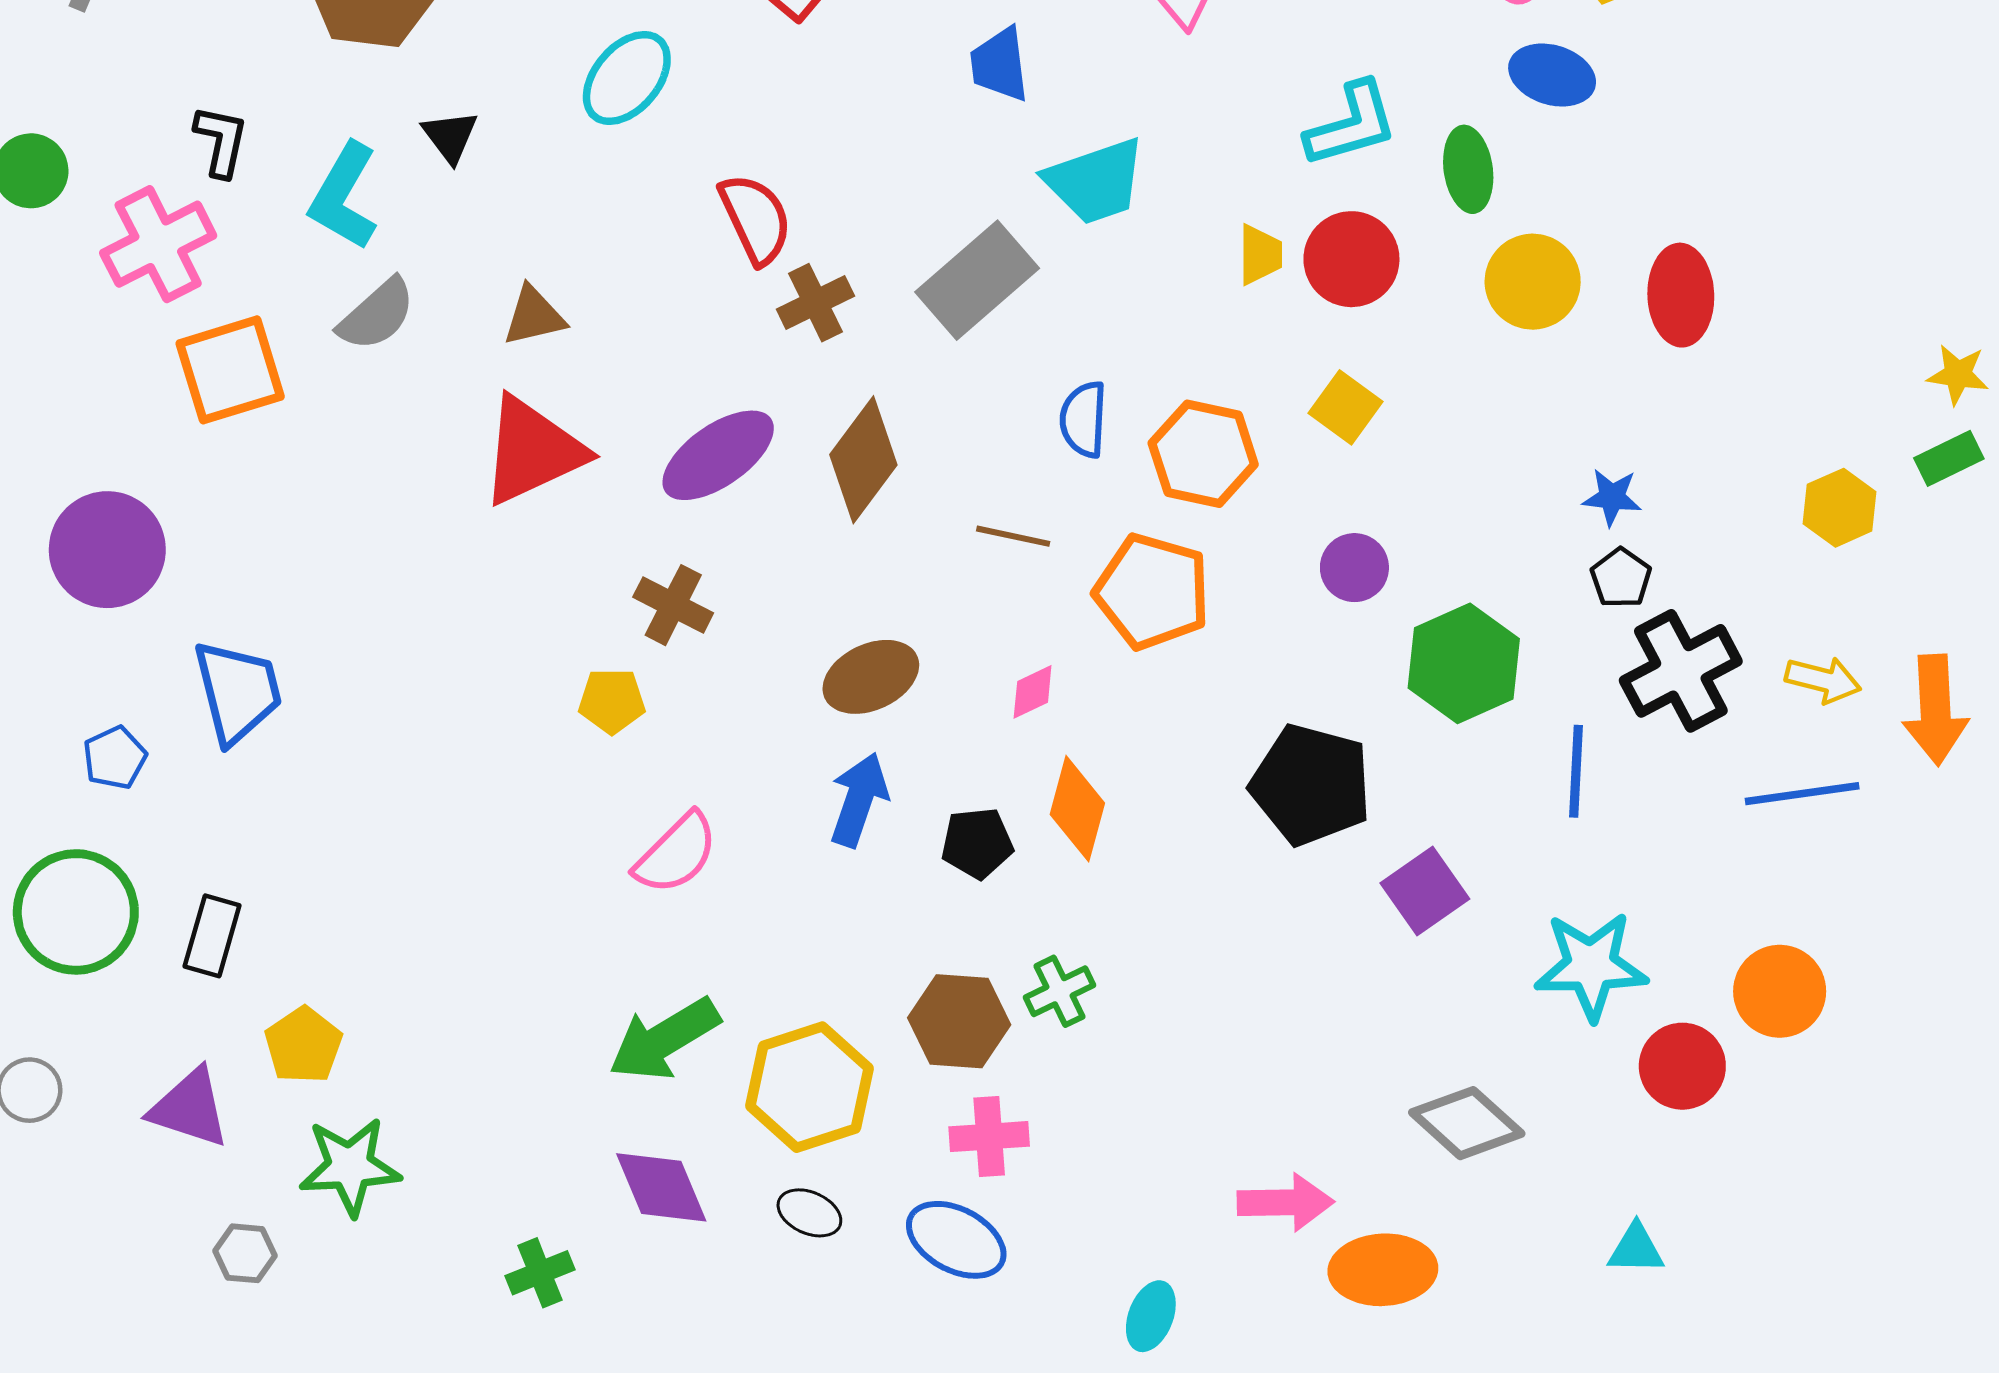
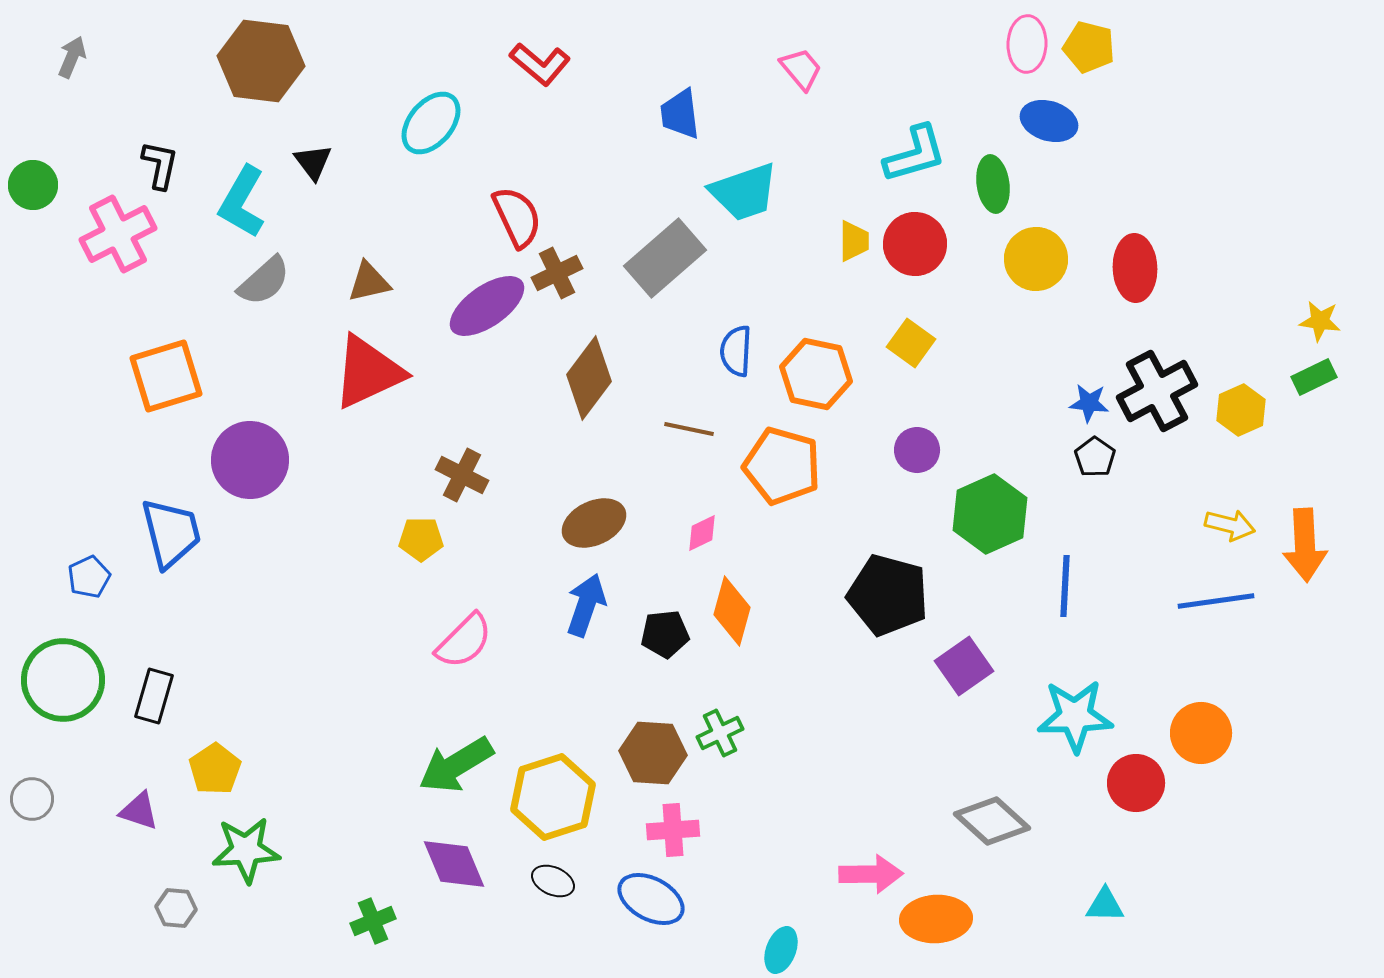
orange square: (230, 370) -> (166, 376), moved
purple ellipse: (718, 455) -> (487, 306), moved
purple circle: (107, 550) -> (250, 460), moved
black cross: (1681, 671) -> (1157, 391), moved
purple triangle: (190, 1108) -> (139, 811), size x0.7

